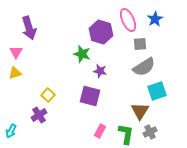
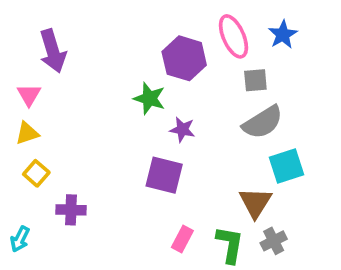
yellow square: (48, 95) -> (36, 173), moved
purple cross: (39, 115) -> (71, 210), turned 35

